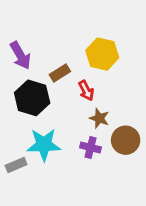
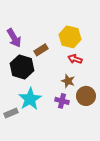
red arrow: (86, 91) -> (75, 59), moved, turned 136
cyan star: (44, 145) -> (30, 99), turned -30

